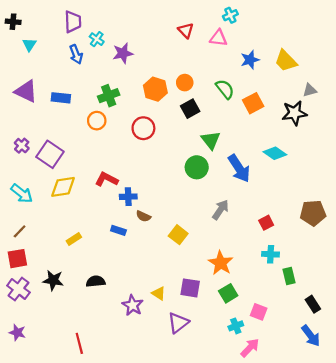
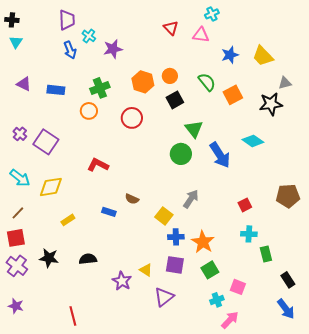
cyan triangle: (29, 45) -> (16, 42), moved
purple triangle: (26, 91) -> (24, 84), size x0.7
yellow diamond: (63, 187) -> (51, 187), moved
blue cross: (128, 197) -> (176, 237), moved
gray arrow: (221, 210) -> (191, 199), moved

